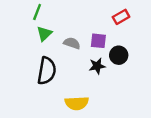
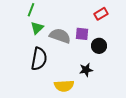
gray semicircle: (72, 43) -> (60, 36), size x1.5
black star: (97, 66) -> (86, 70), moved

